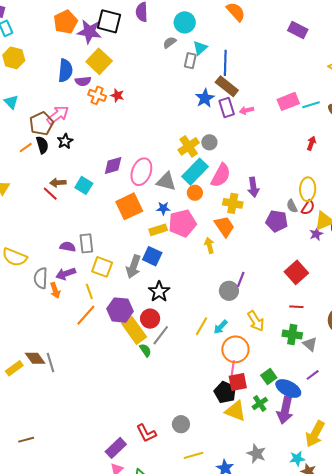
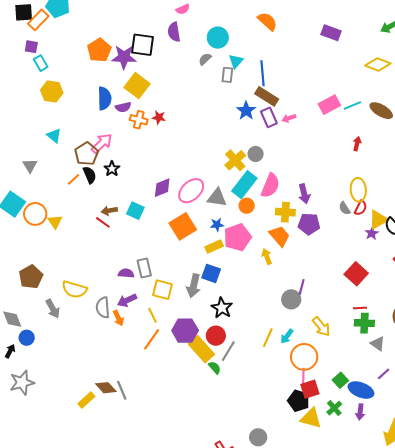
pink ellipse: (141, 172) -> (191, 191), turned 32
purple pentagon: (277, 221) -> (309, 224), moved
green cross: (292, 334) -> (364, 323), moved
purple arrow: (285, 410) -> (360, 412), size x0.6

